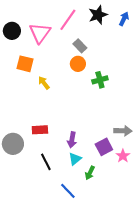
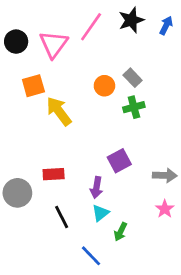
gray rectangle: (80, 46) -> (133, 78), moved
orange square: (25, 64) -> (33, 86), turned -30
yellow arrow: (44, 83) -> (59, 111), size x1.6
purple square: (104, 147) -> (119, 161), moved

